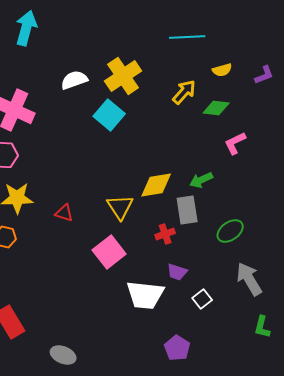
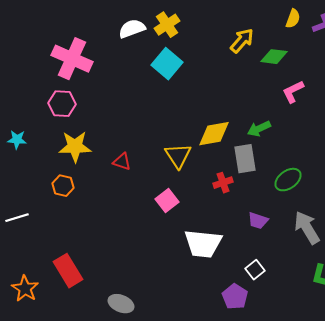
yellow semicircle: (222, 70) -> (293, 19), moved, turned -54
yellow cross: (123, 76) -> (167, 25), moved, size x0.7
pink square: (109, 252) -> (167, 201), size x0.7
purple trapezoid: (177, 272) -> (258, 221), moved
white square: (202, 299) -> (255, 270), moved

